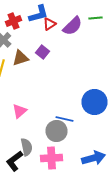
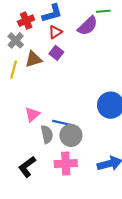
green line: (96, 18) -> (103, 11), moved
red triangle: (50, 24) -> (55, 32), moved
blue line: (64, 119) -> (62, 123), moved
gray semicircle: (26, 147) -> (47, 134), moved

